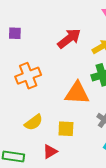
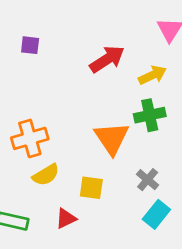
orange cross: (28, 76) -> (30, 138), moved
orange triangle: (77, 93) -> (112, 138), turned 48

